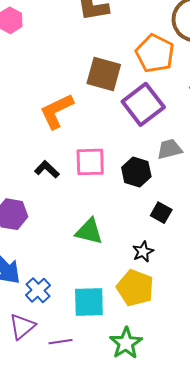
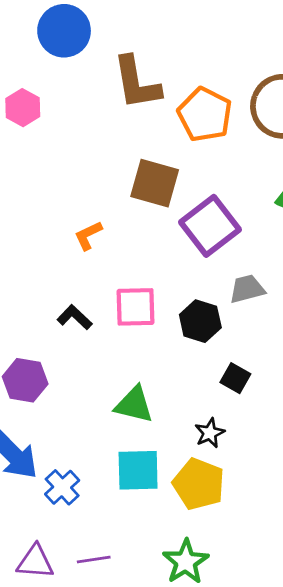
orange pentagon: (155, 53) -> (205, 115), moved
orange L-shape: (57, 111) -> (88, 235), size x0.6
cyan square: (89, 302) -> (138, 470), moved
purple triangle: (22, 326) -> (35, 562), moved, turned 44

